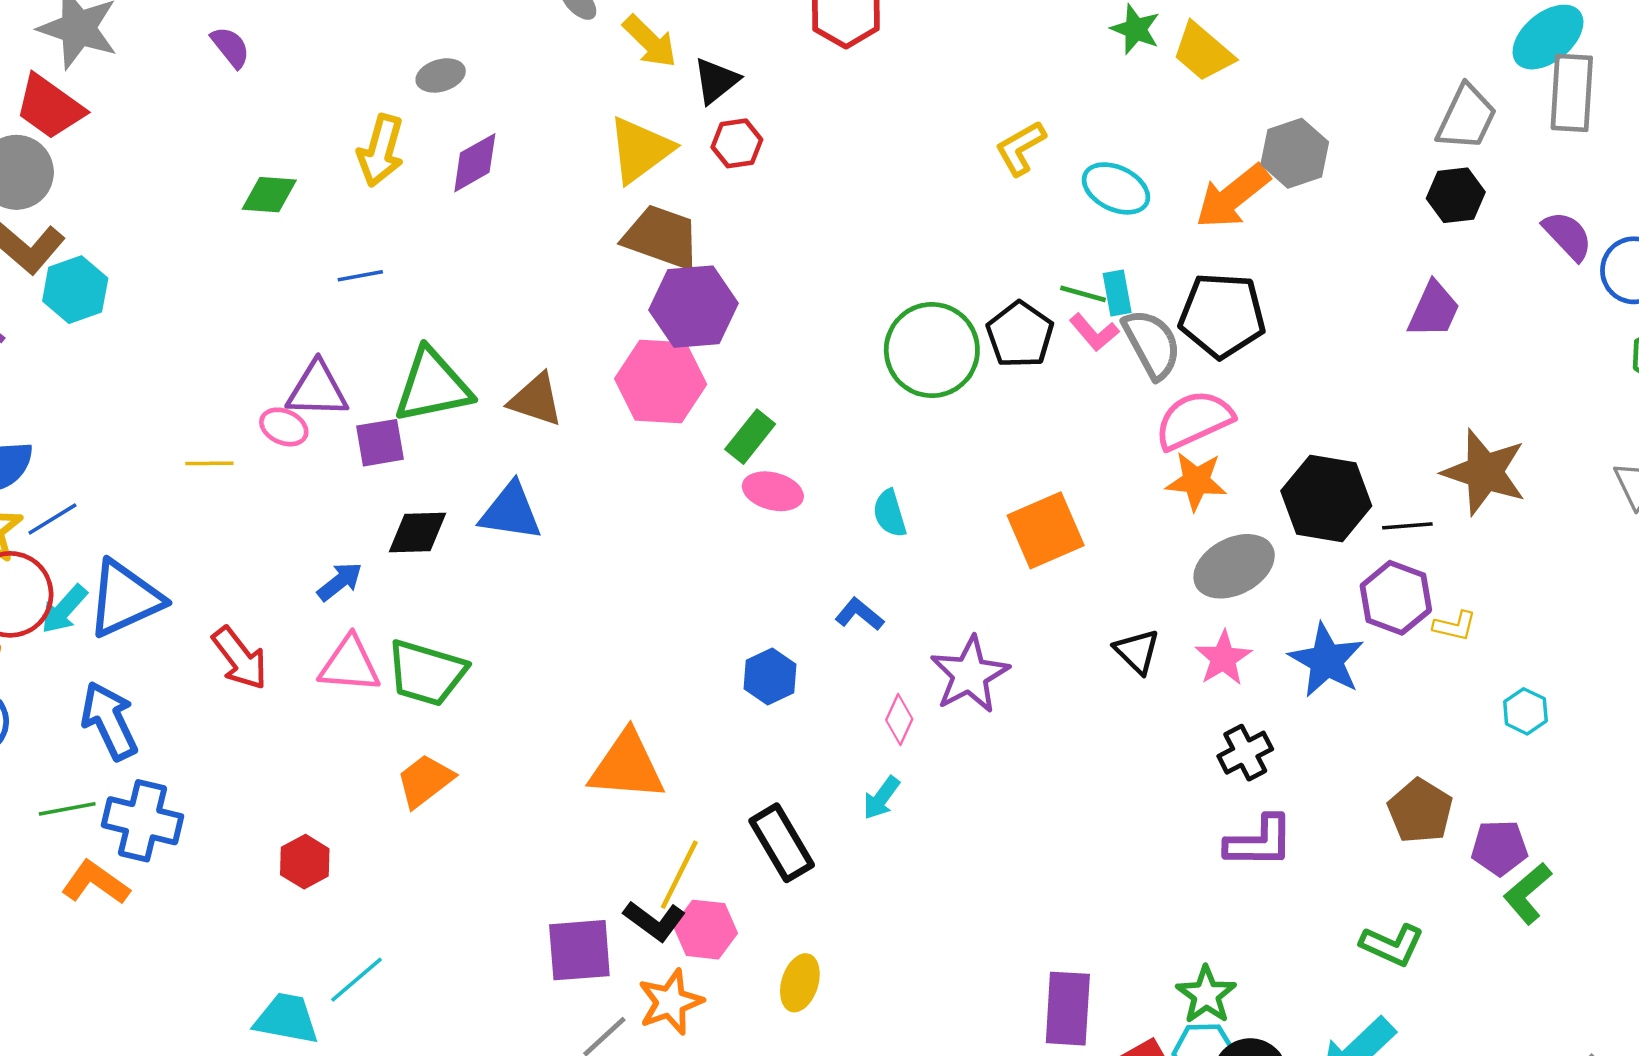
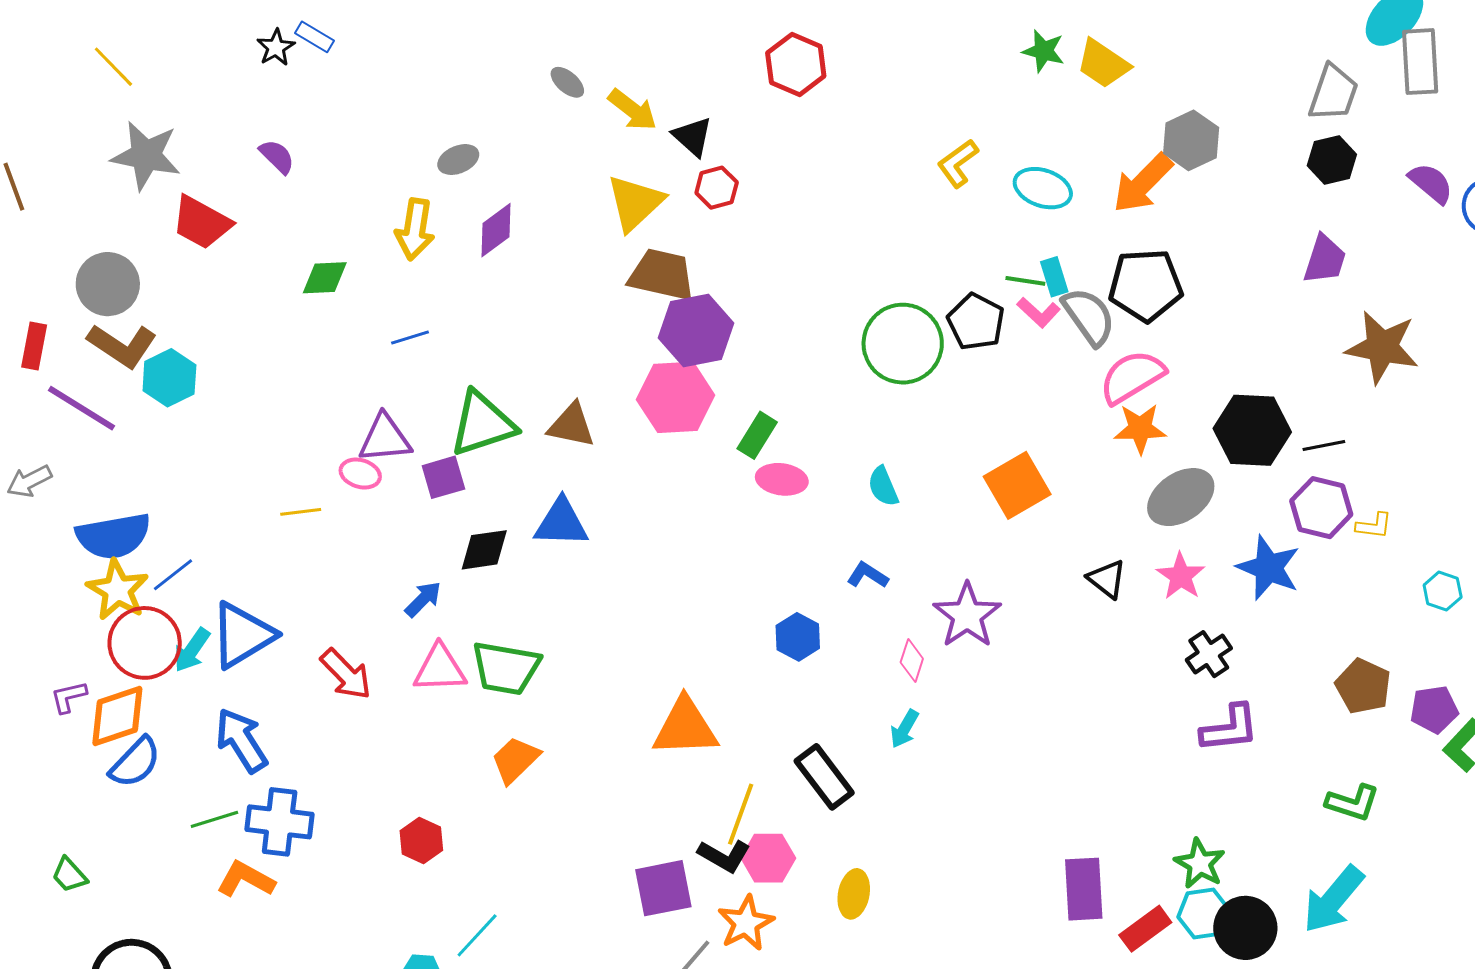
black triangle: (716, 81) -> (693, 137), turned -33
red trapezoid: (50, 107) -> (201, 222), moved
brown star: (1484, 472) -> (1382, 347), moved

